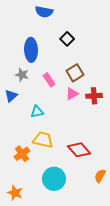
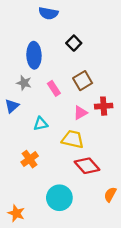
pink triangle: (72, 94) -> (80, 113), moved
yellow trapezoid: (43, 140) -> (73, 139), moved
orange cross: (22, 154) -> (30, 159), moved

